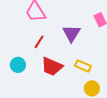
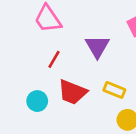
cyan circle: (18, 65) -> (37, 101), moved

